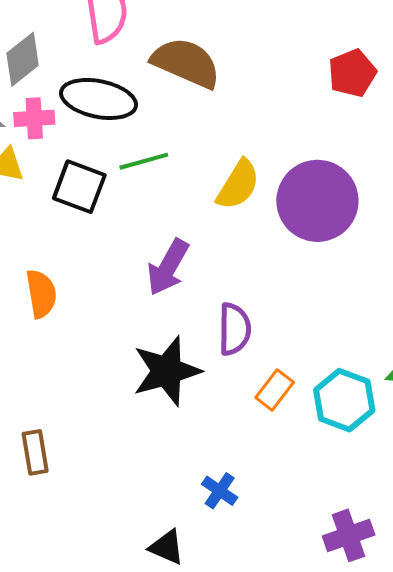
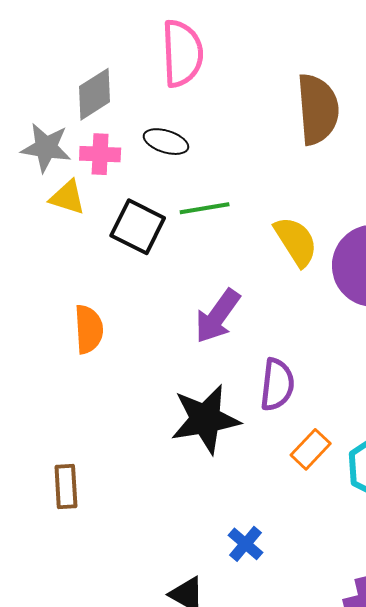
brown semicircle: (186, 63) -> (318, 109), moved, turned 56
black ellipse: (99, 99) -> (166, 142), size x0.6
yellow semicircle: (238, 185) -> (296, 241), turned -70

